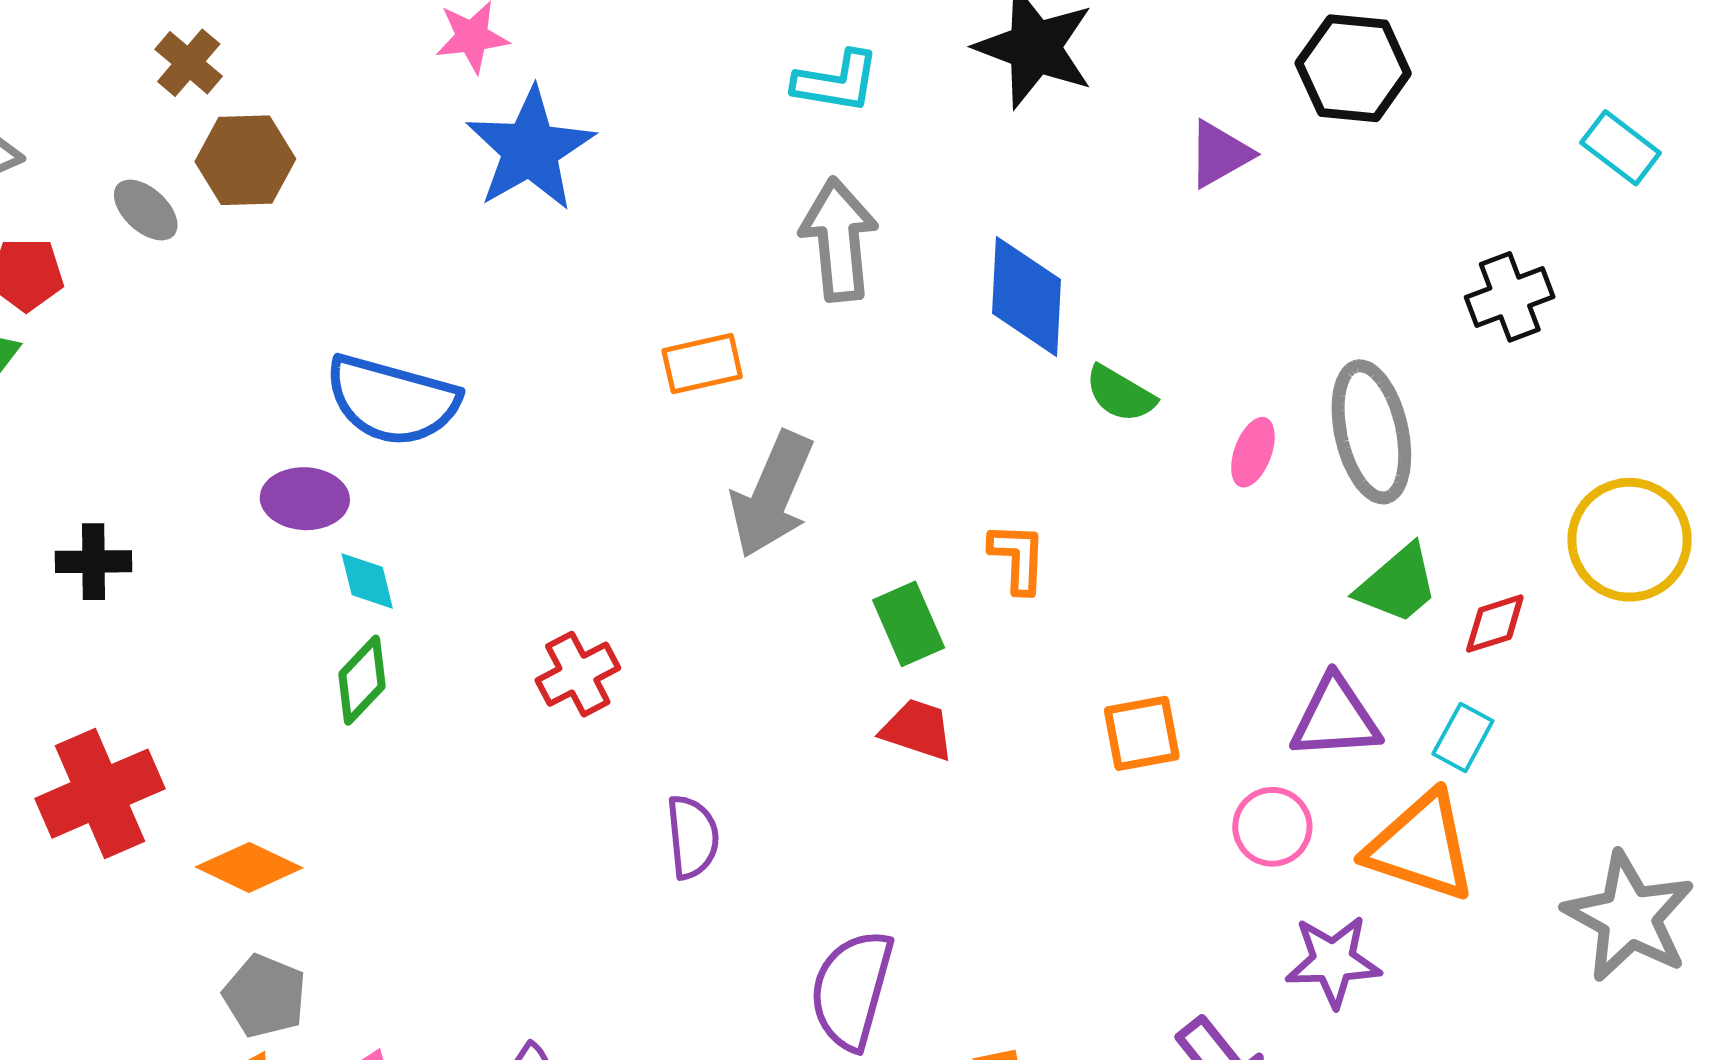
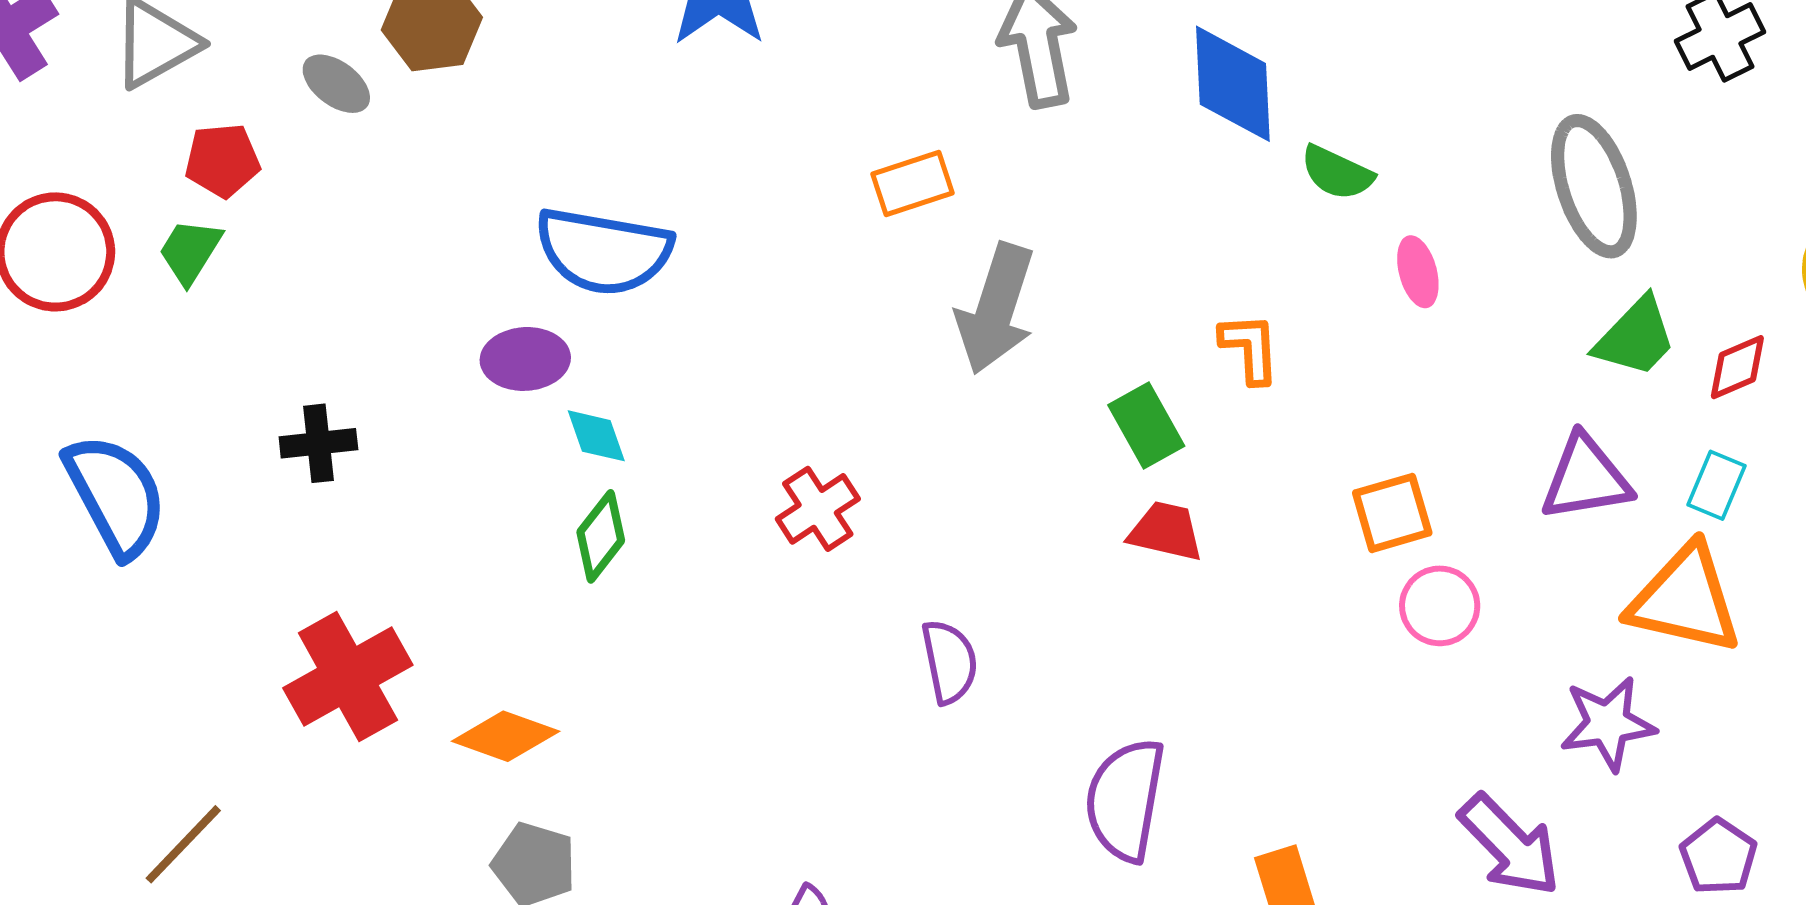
pink ellipse: (1253, 452) -> (1418, 272), moved, turned -30
pink circle: (1272, 827) -> (1440, 606), moved

